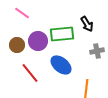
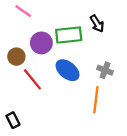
brown circle: (17, 45) -> (16, 57), moved
gray cross: (97, 51) -> (105, 70), moved, turned 32

